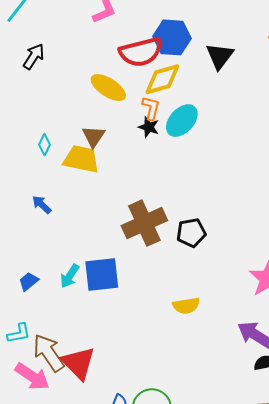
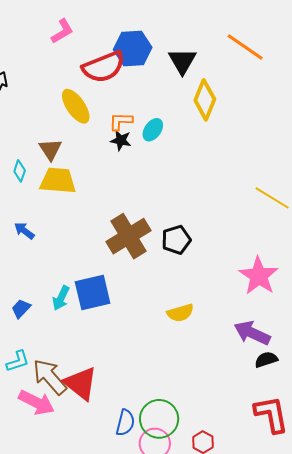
yellow diamond: (162, 79) -> (205, 100), moved, turned -45
yellow ellipse: (108, 88) -> (76, 106), turned 30
orange L-shape: (151, 108) -> (121, 121), turned -95
cyan ellipse: (182, 121) -> (153, 130), size x0.7
brown triangle: (94, 136) -> (50, 149), moved

